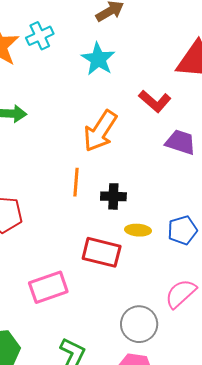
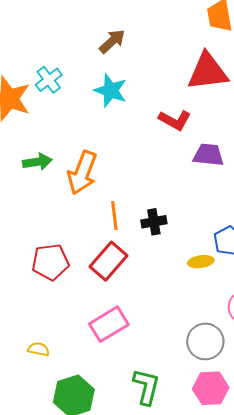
orange arrow: (100, 131) -> (82, 173), moved
yellow ellipse: (138, 230) -> (201, 262), moved
red rectangle: (102, 252) -> (109, 261), moved, turned -51

